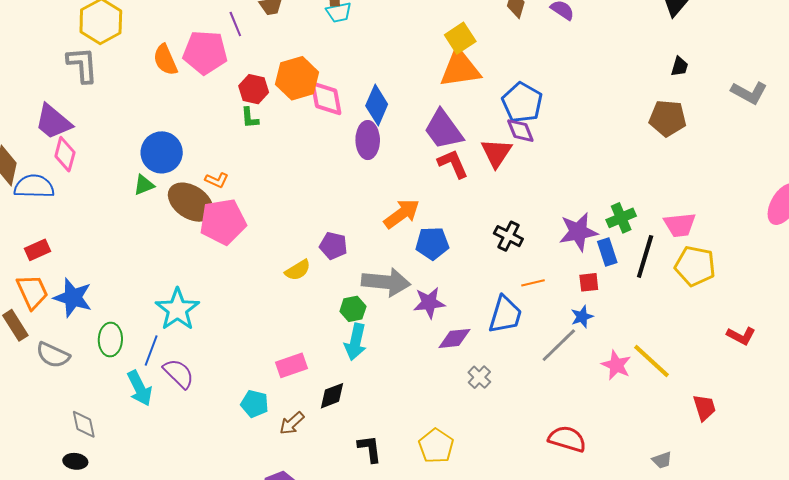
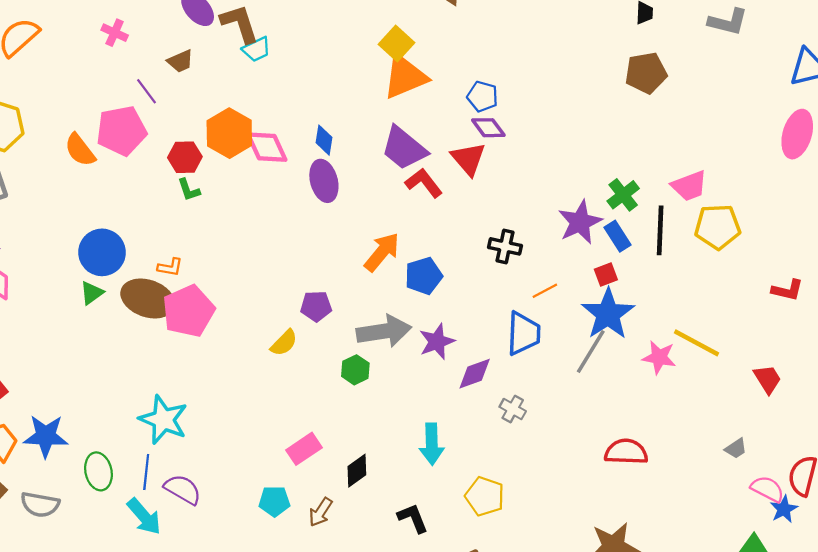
blue pentagon: (522, 103) -> (482, 96), size x0.7
blue diamond: (377, 105) -> (324, 140), size x0.7
blue star: (582, 317) -> (608, 314), size x2.0
cyan arrow: (355, 342) -> (432, 444), moved

